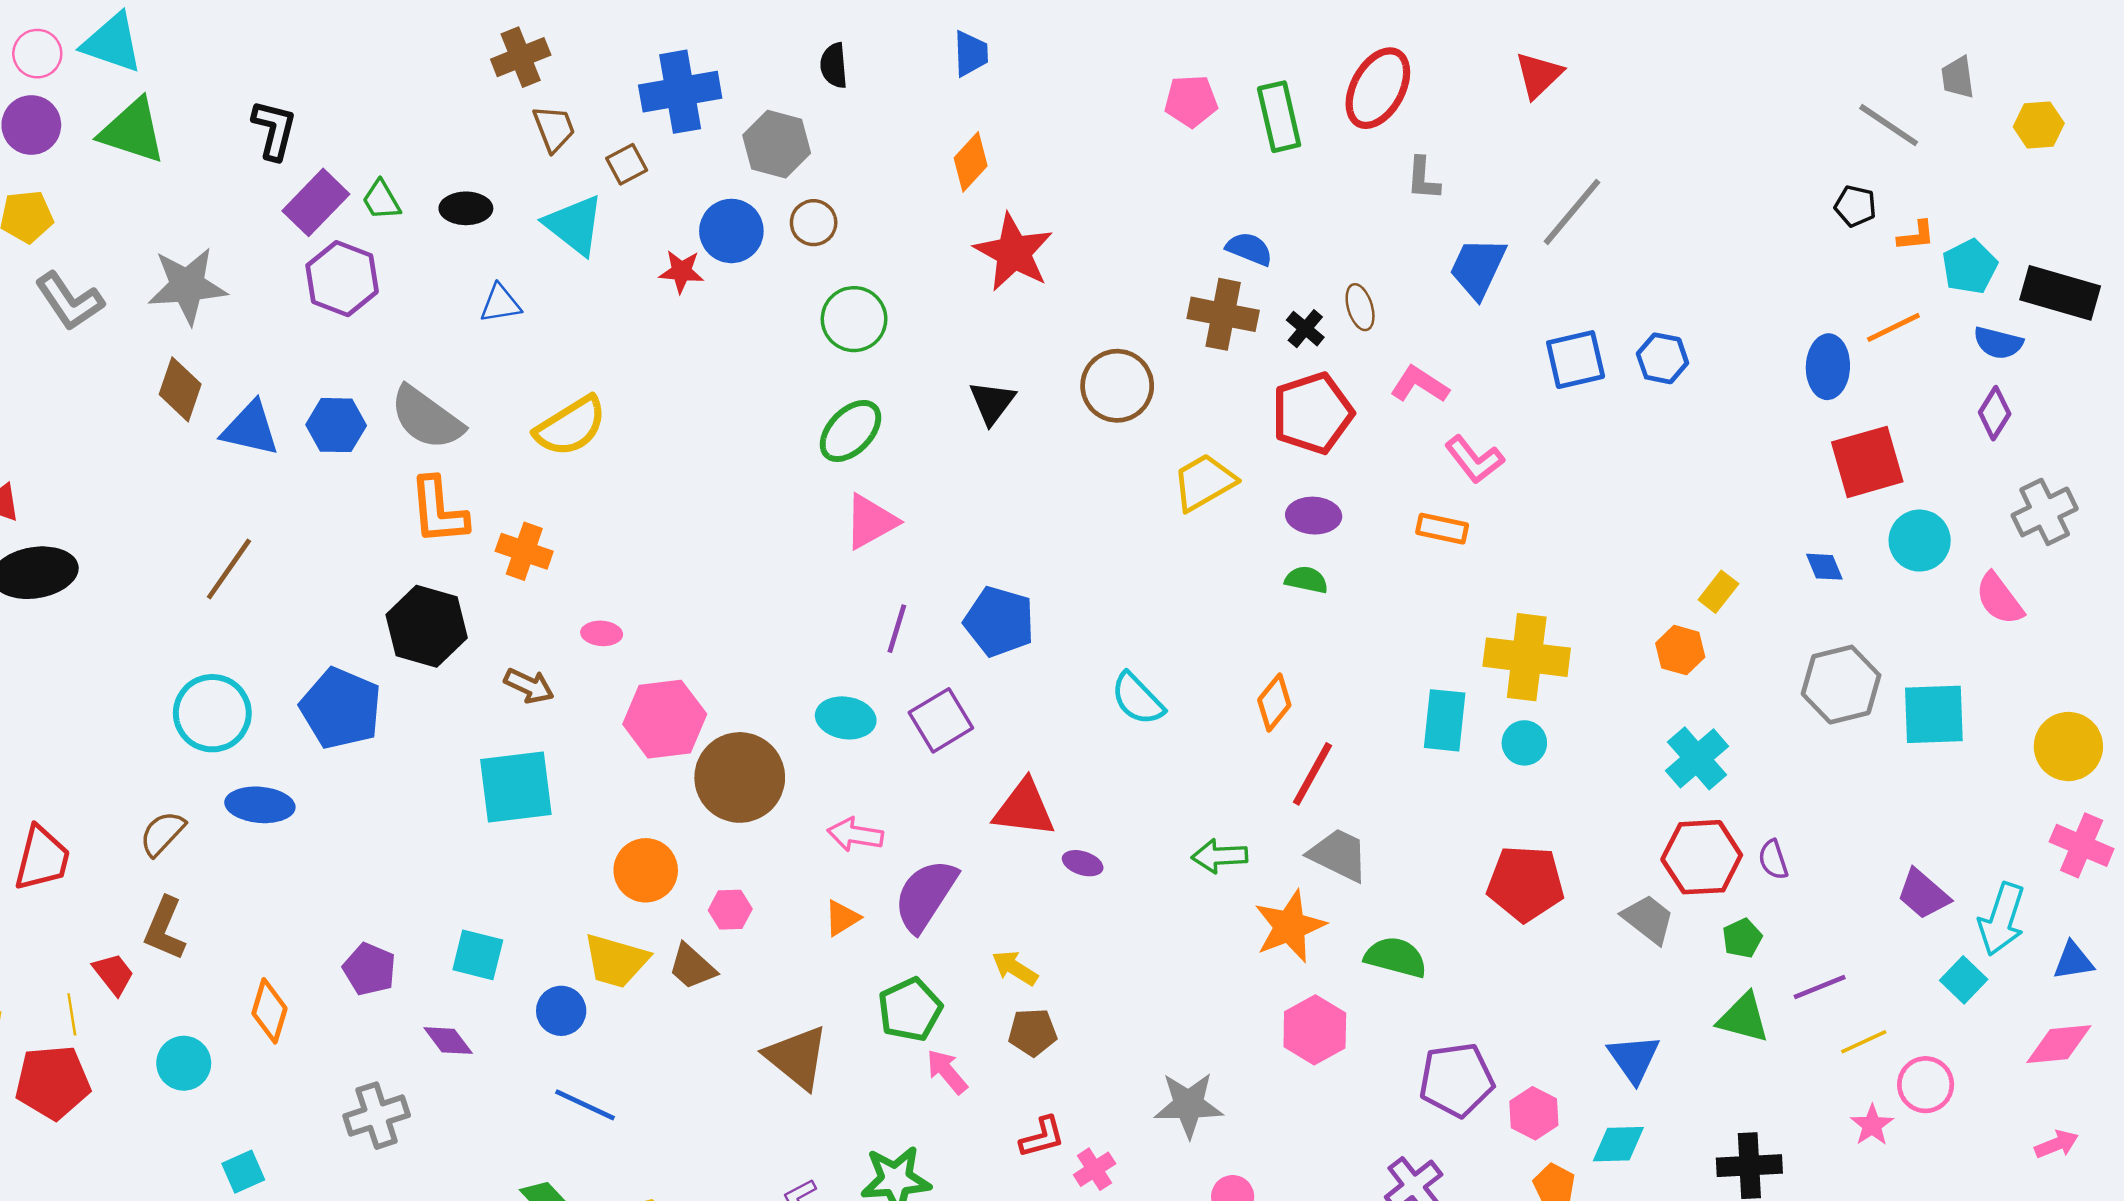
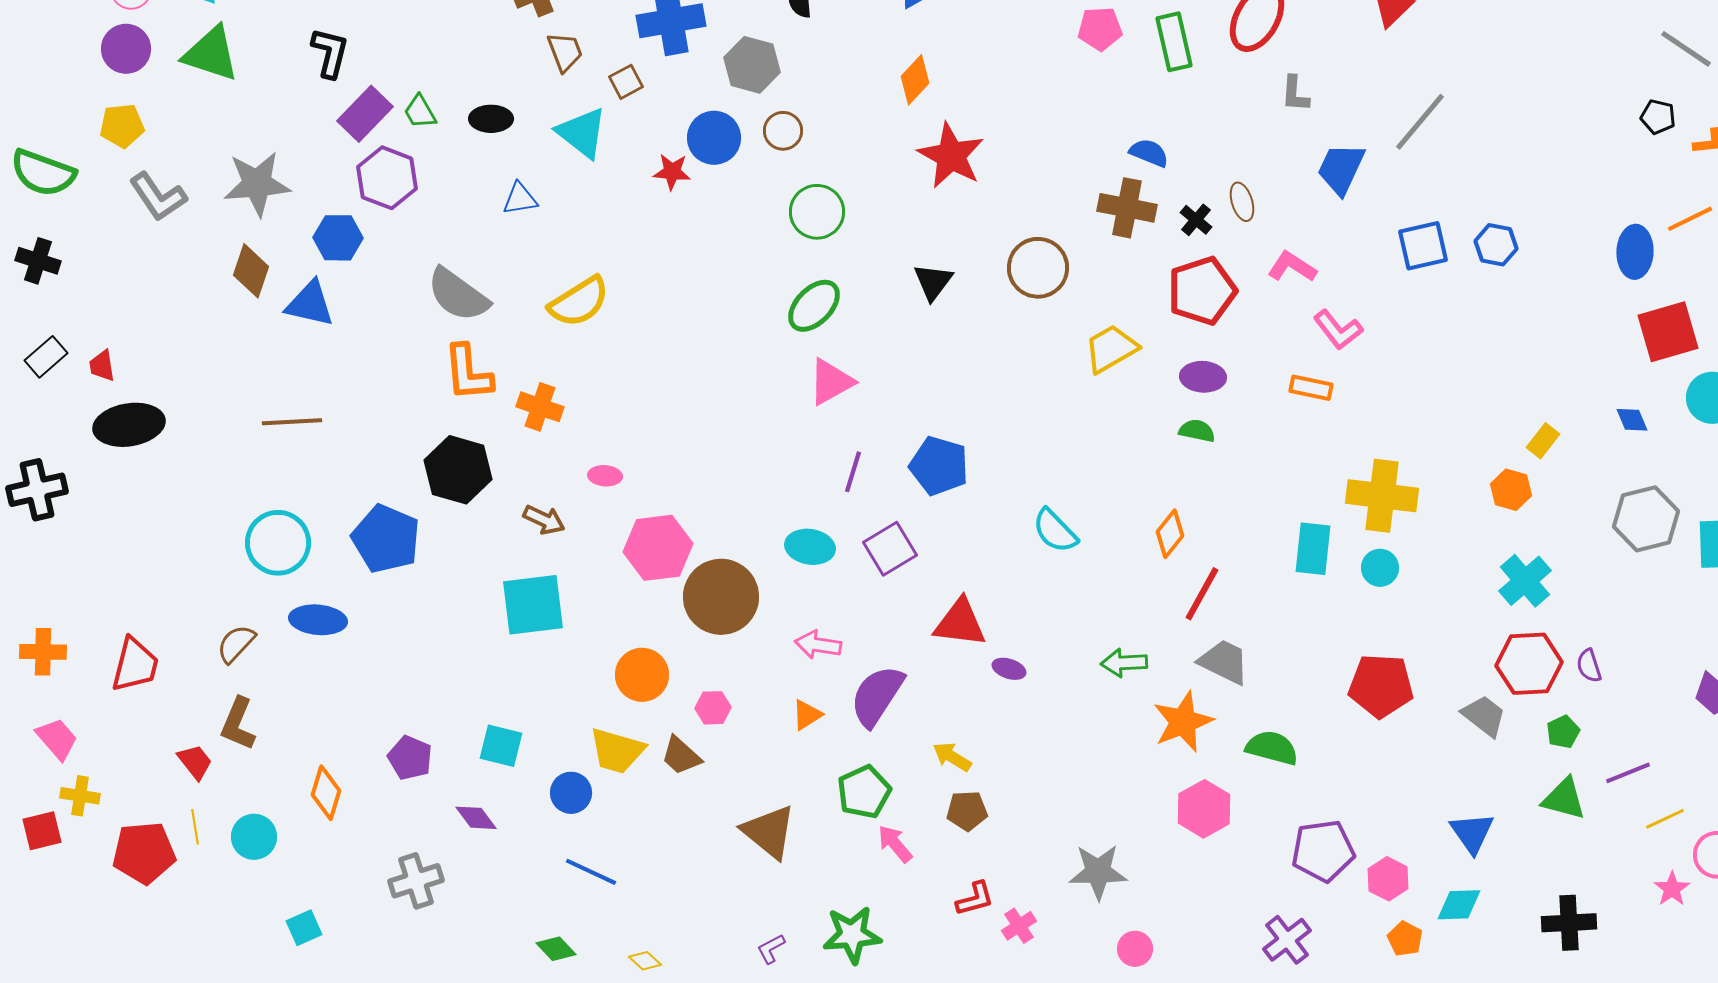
blue hexagon: (336, 425) -> (338, 238), moved
brown line: (229, 569) -> (292, 422), turned 52
yellow line: (72, 1014) -> (195, 827), moved

